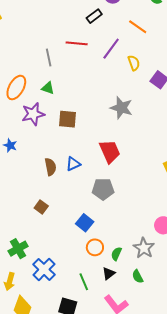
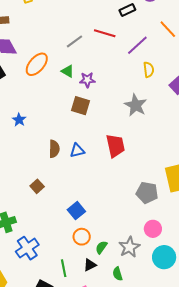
gray line: (49, 57) -> (74, 41), turned 54
yellow semicircle: (134, 63) -> (149, 70), moved
purple star: (33, 114) -> (87, 80), moved, size x0.7
gray pentagon: (103, 189) -> (147, 193), moved

